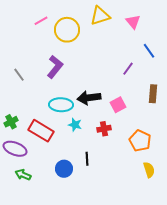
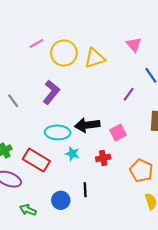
yellow triangle: (100, 16) -> (95, 58), moved
green arrow: (23, 175) -> (28, 210), moved

